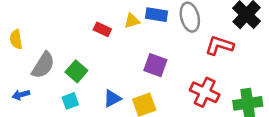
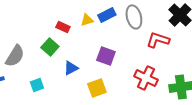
blue rectangle: (157, 15) -> (107, 15), turned -36
green square: (76, 71) -> (50, 47), moved
blue triangle: (112, 98) -> (71, 68), moved

